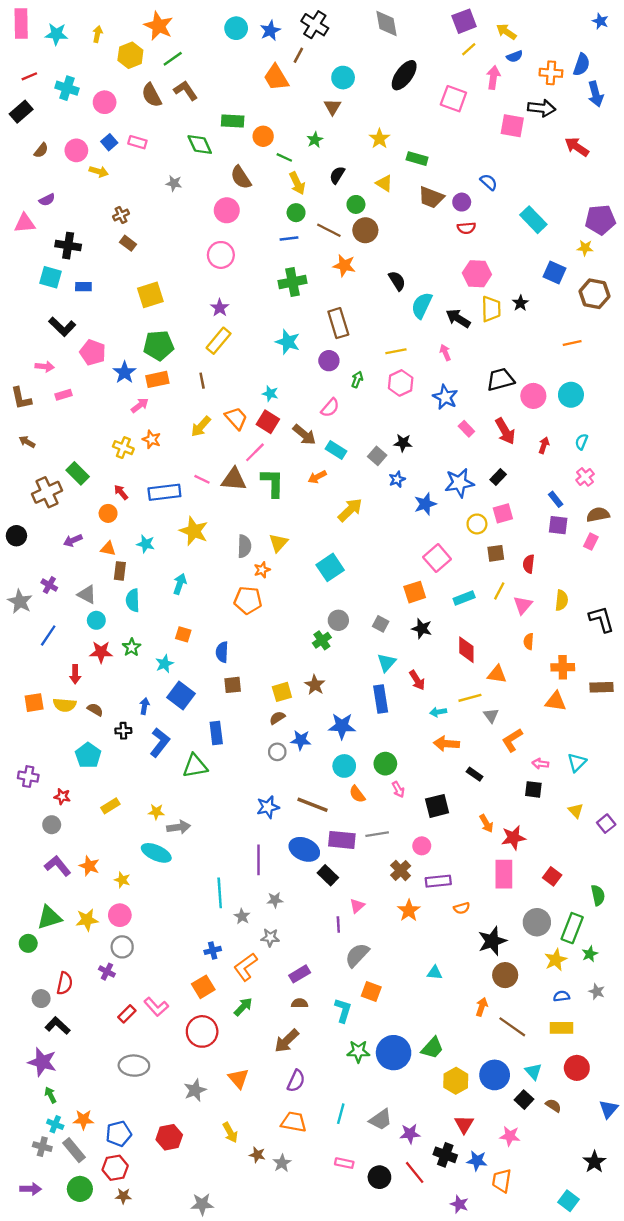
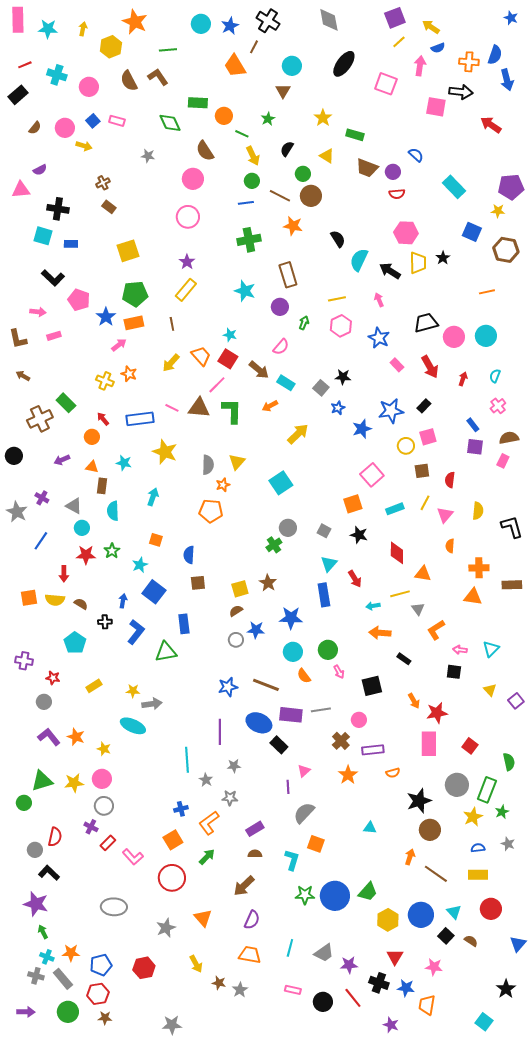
green line: (173, 59) -> (168, 50), moved, turned 30
red rectangle: (127, 1014) -> (108, 843), moved

